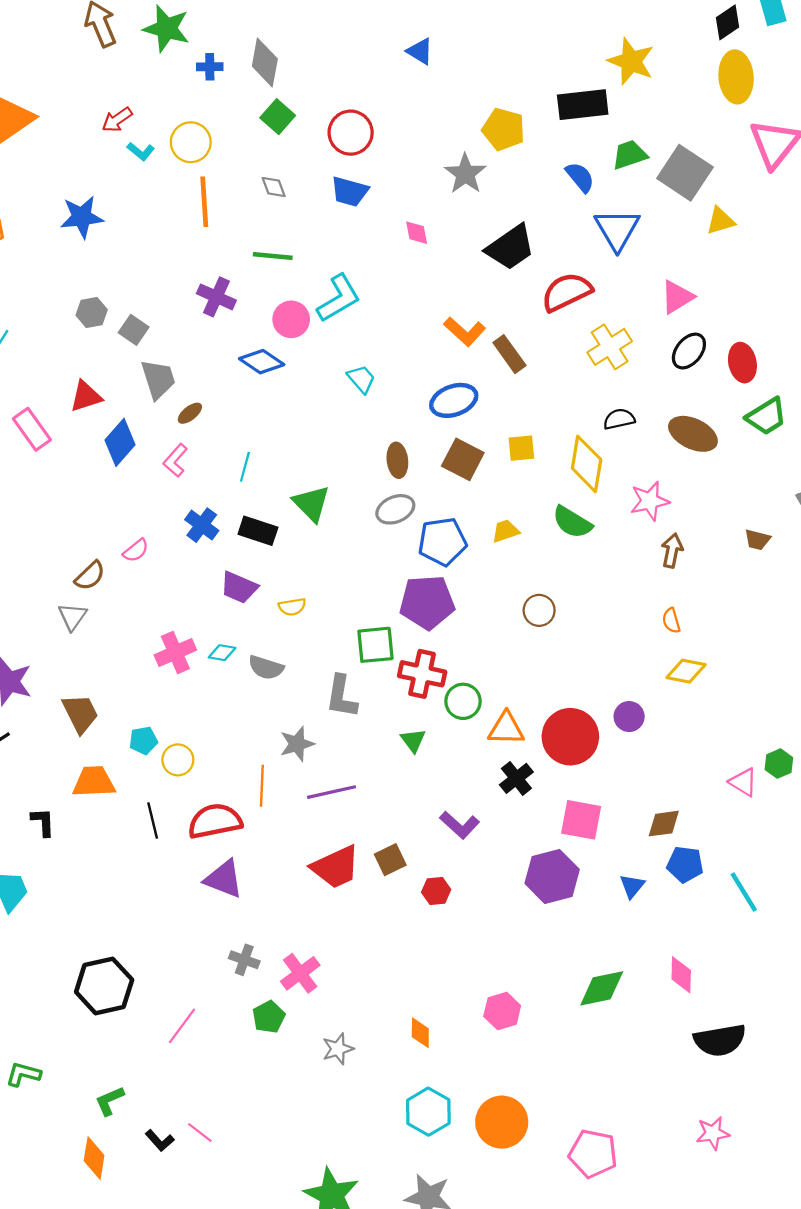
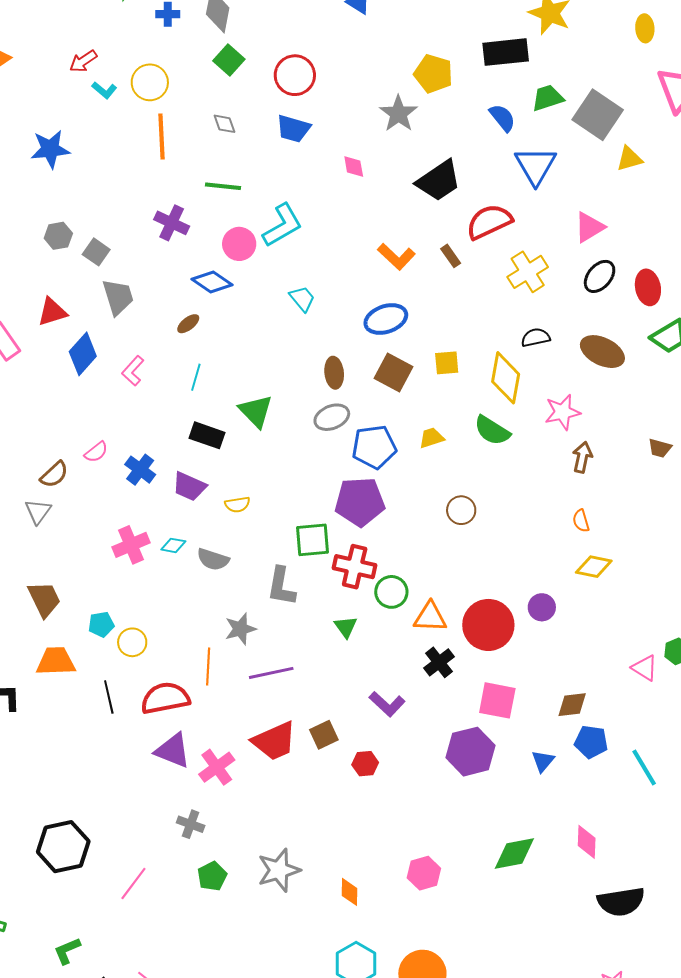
yellow ellipse: (736, 77) -> (645, 28), size x0.6
brown rectangle: (509, 354) -> (451, 256), moved, size x0.7
brown ellipse: (190, 413) -> (188, 324), moved
blue cross: (202, 525) -> (140, 470), moved
pink cross: (300, 973) -> (217, 767), moved
gray star: (338, 1049) -> (279, 870), moved, size x1.5

